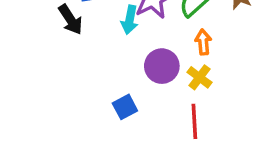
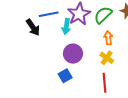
purple circle: (162, 66) -> (73, 54), moved

